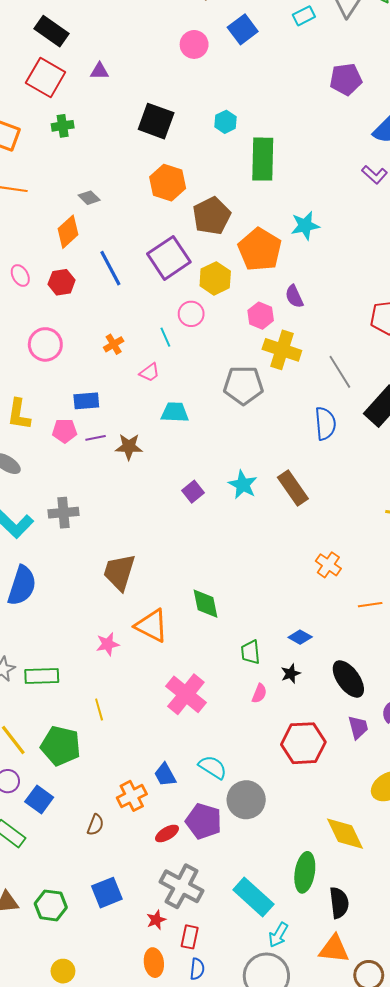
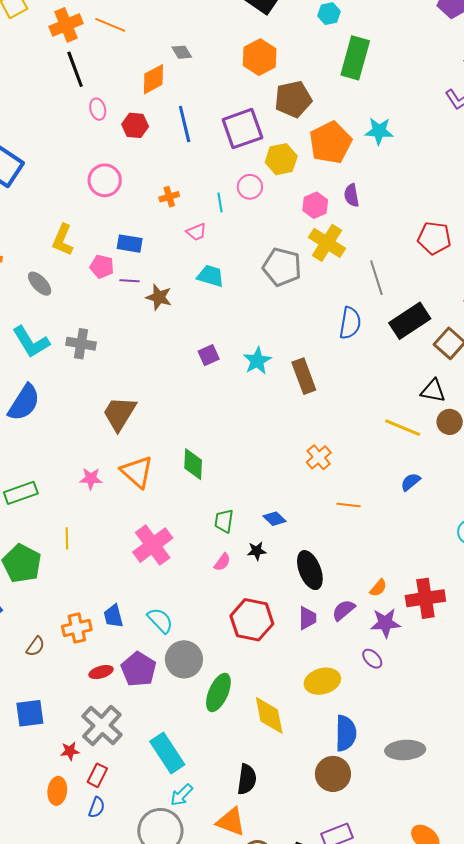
green rectangle: (42, 676) -> (21, 493), turned -32
green ellipse: (305, 872) -> (218, 692), moved

